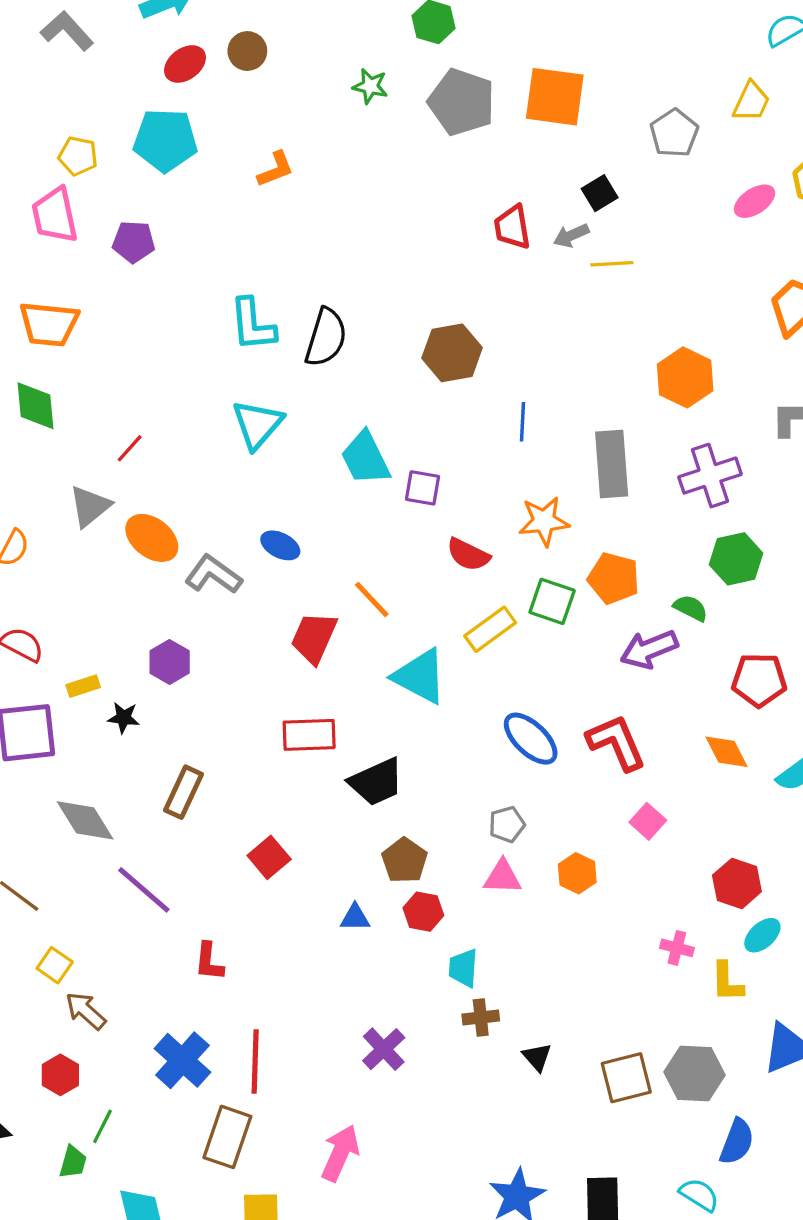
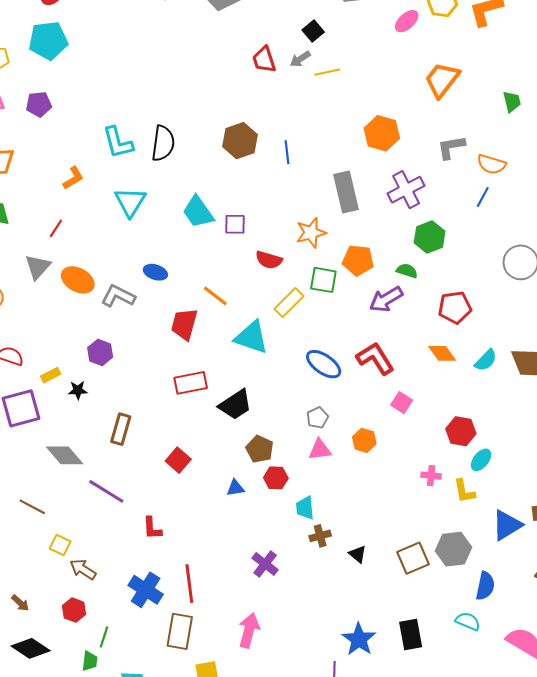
orange L-shape: (275, 169) -> (73, 178), moved
blue line: (522, 422) -> (287, 152), moved

